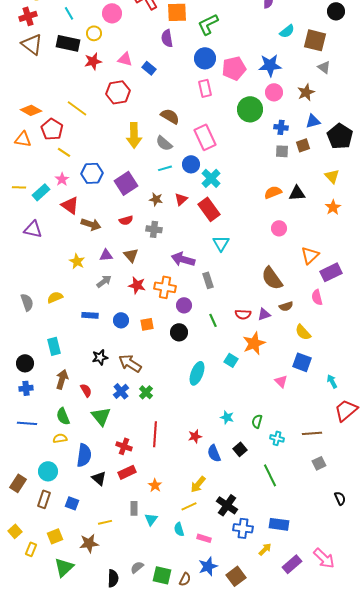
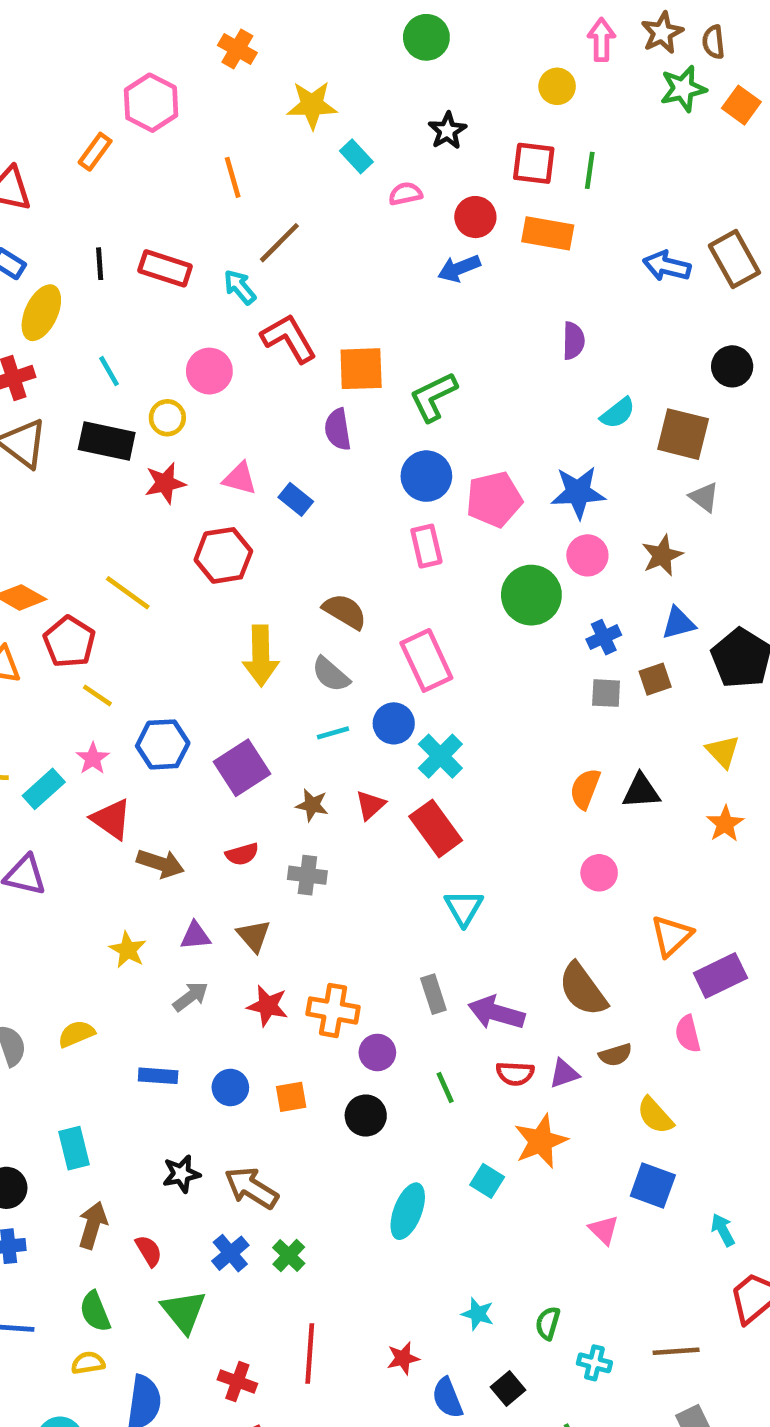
blue cross: (281, 127) -> (604, 637), turned -32
orange semicircle: (273, 192) -> (585, 789), turned -48
purple arrow: (183, 259) -> (496, 1013), moved

